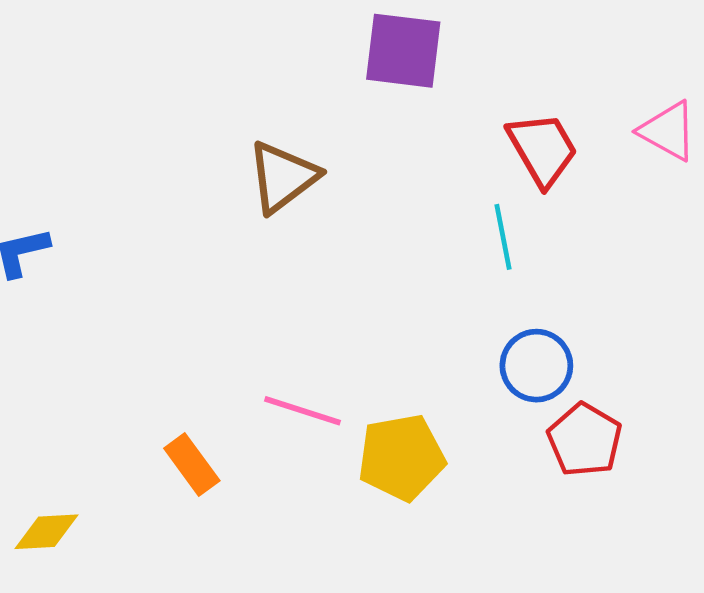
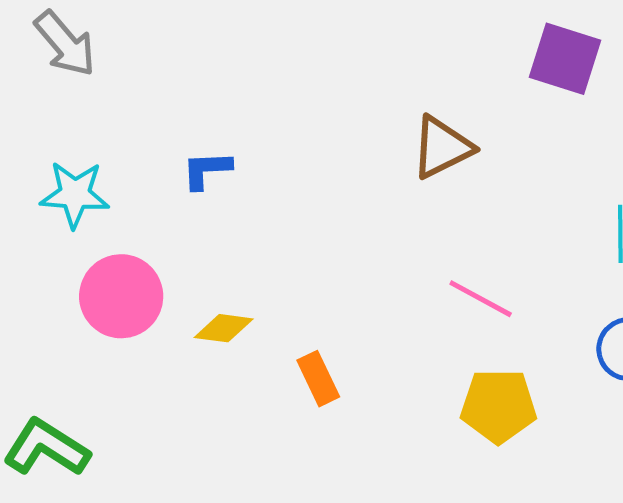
pink line: (302, 411) -> (481, 299), moved
yellow diamond: (46, 532) -> (224, 328), moved

